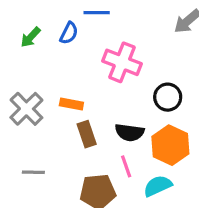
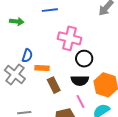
blue semicircle: (69, 33) -> (27, 56), moved
green arrow: (31, 37) -> (17, 21), moved, turned -120
black circle: (168, 97) -> (84, 59), moved

